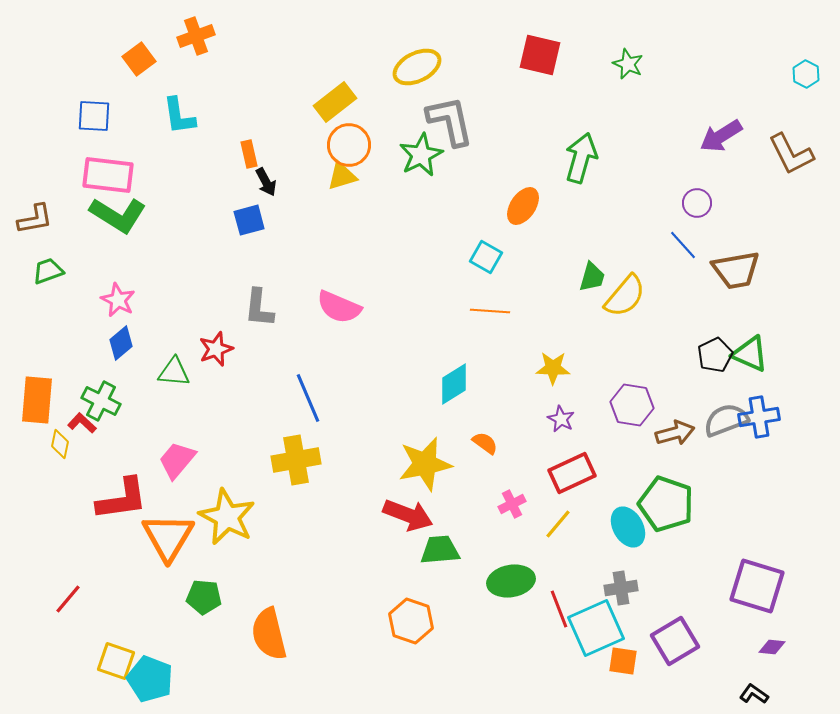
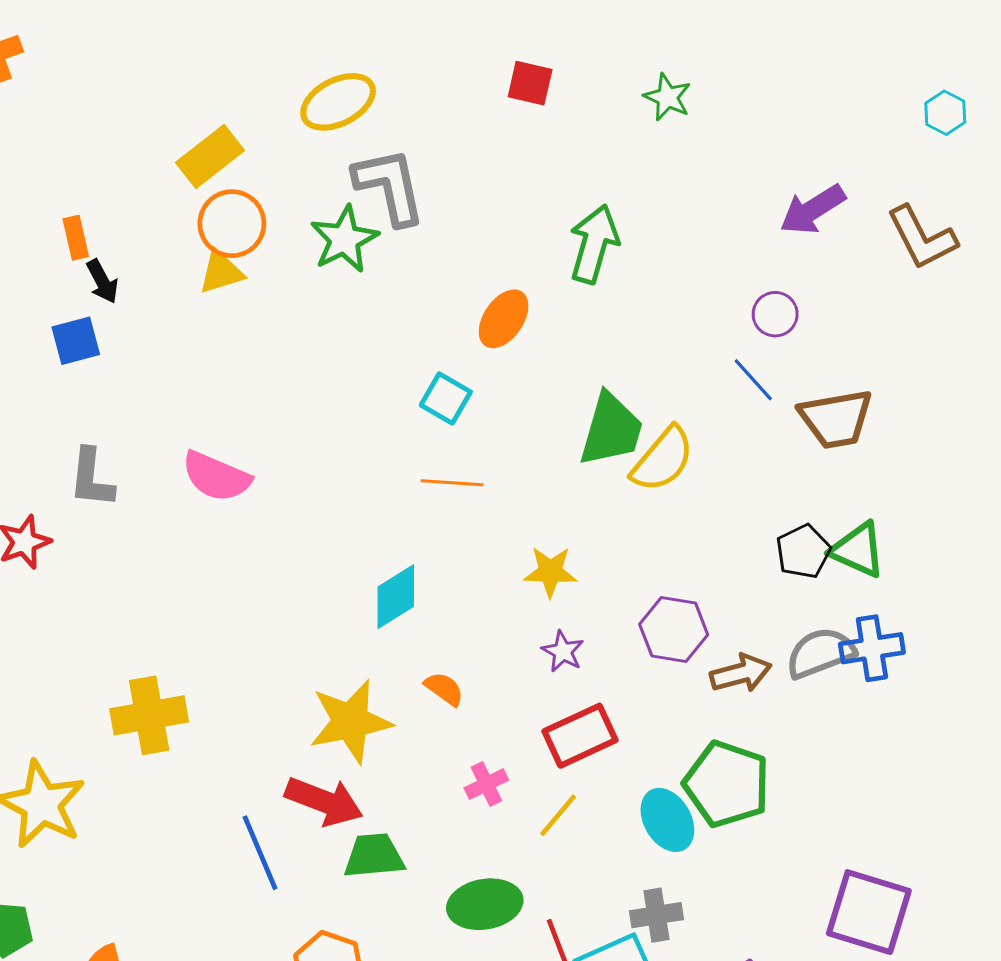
red square: (540, 55) -> (530, 83), size x0.7
green trapezoid: (592, 277) -> (611, 430), size x1.6
blue line: (308, 398) -> (260, 853), moved

